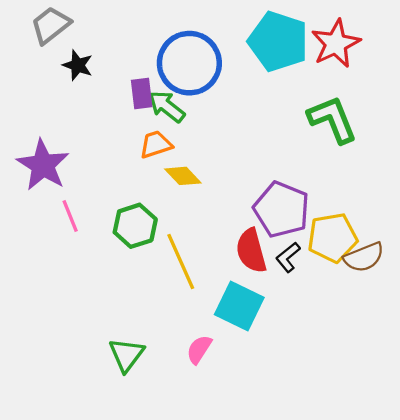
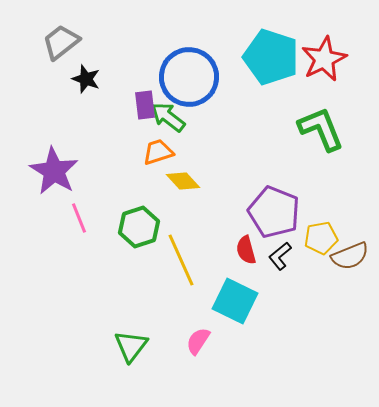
yellow pentagon: (332, 238) -> (321, 238), size x0.7
red semicircle: (251, 251) -> (246, 250), size x0.7

